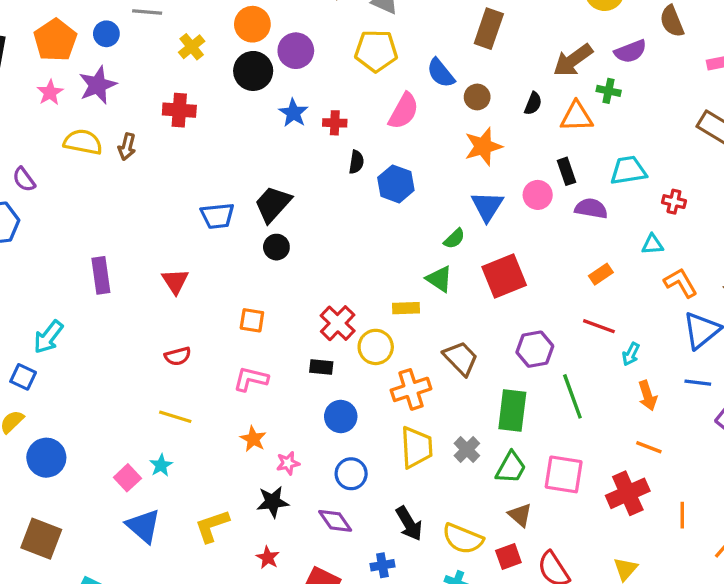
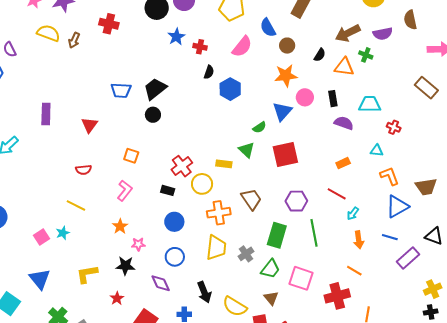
pink circle: (538, 195) -> (305, 97), moved
pink L-shape: (251, 379) -> (125, 191), turned 105
blue triangle: (143, 526) -> (40, 279), moved

